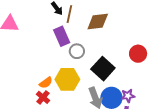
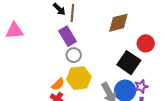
brown diamond: (98, 22) -> (118, 23), moved
gray circle: (77, 51) -> (74, 55), moved
black square: (103, 69) -> (129, 63), moved

